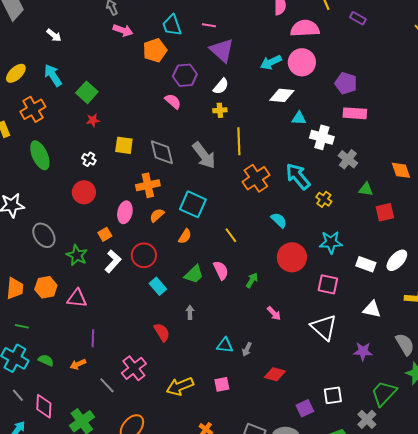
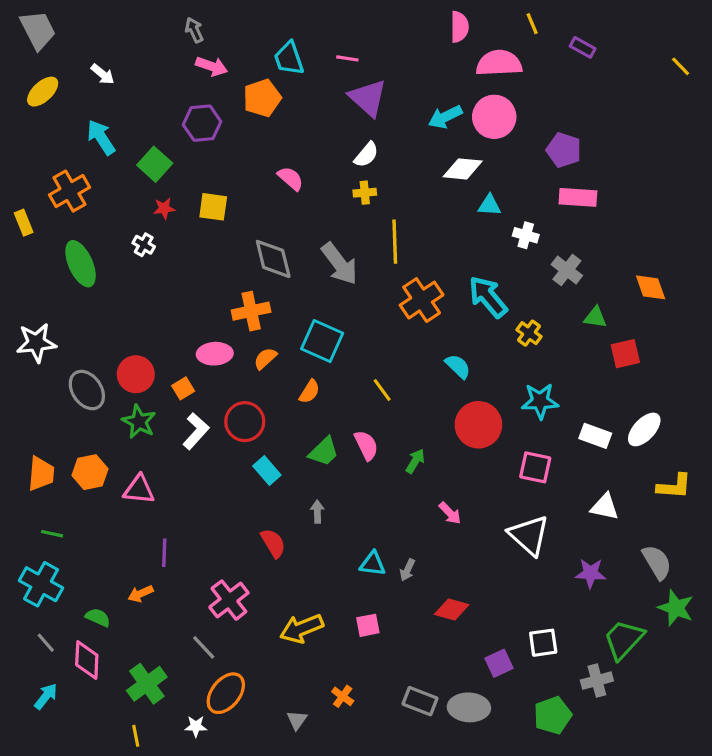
yellow ellipse: (16, 73) -> (43, 92), moved
purple hexagon: (185, 75) -> (202, 123), moved
white cross: (322, 137) -> (526, 235), size x0.7
yellow square: (124, 145) -> (213, 207), moved
white cross: (89, 159) -> (144, 245), moved
red circle: (84, 192) -> (136, 374), moved
pink ellipse: (125, 212) -> (215, 354), turned 75
green semicircle: (46, 360) -> (98, 617), moved
gray line: (107, 385) -> (204, 647), moved
gray cross: (367, 419) -> (597, 681), turned 30

